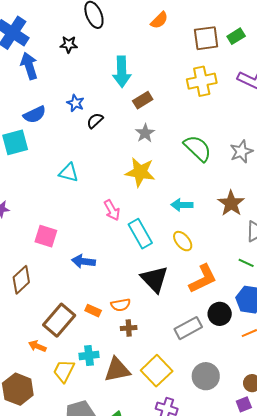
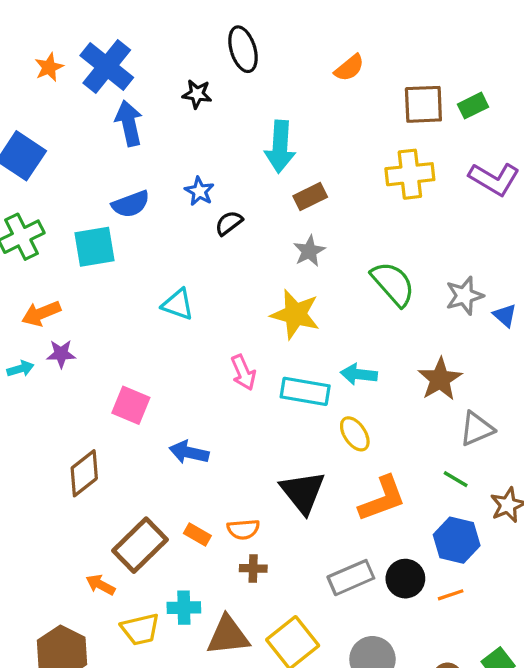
cyan rectangle: (140, 234) -> (305, 391), moved, turned -56
black circle: (220, 314) -> (405, 579), moved
yellow trapezoid: (64, 371) -> (140, 629), turned -135

